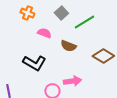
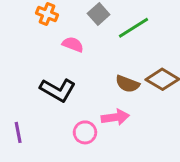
brown semicircle: (68, 46) -> (127, 84), moved

